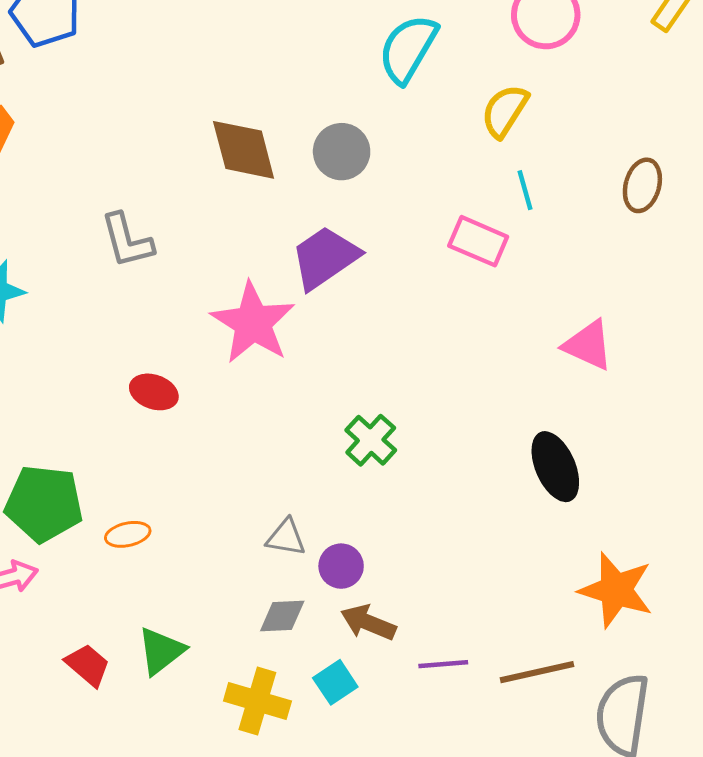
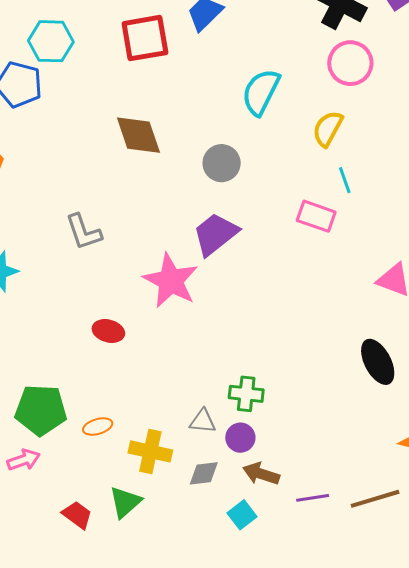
brown diamond: (244, 150) -> (138, 135), moved
green cross: (371, 440) -> (246, 394), moved, turned -32
yellow cross: (257, 701) -> (150, 451), moved

